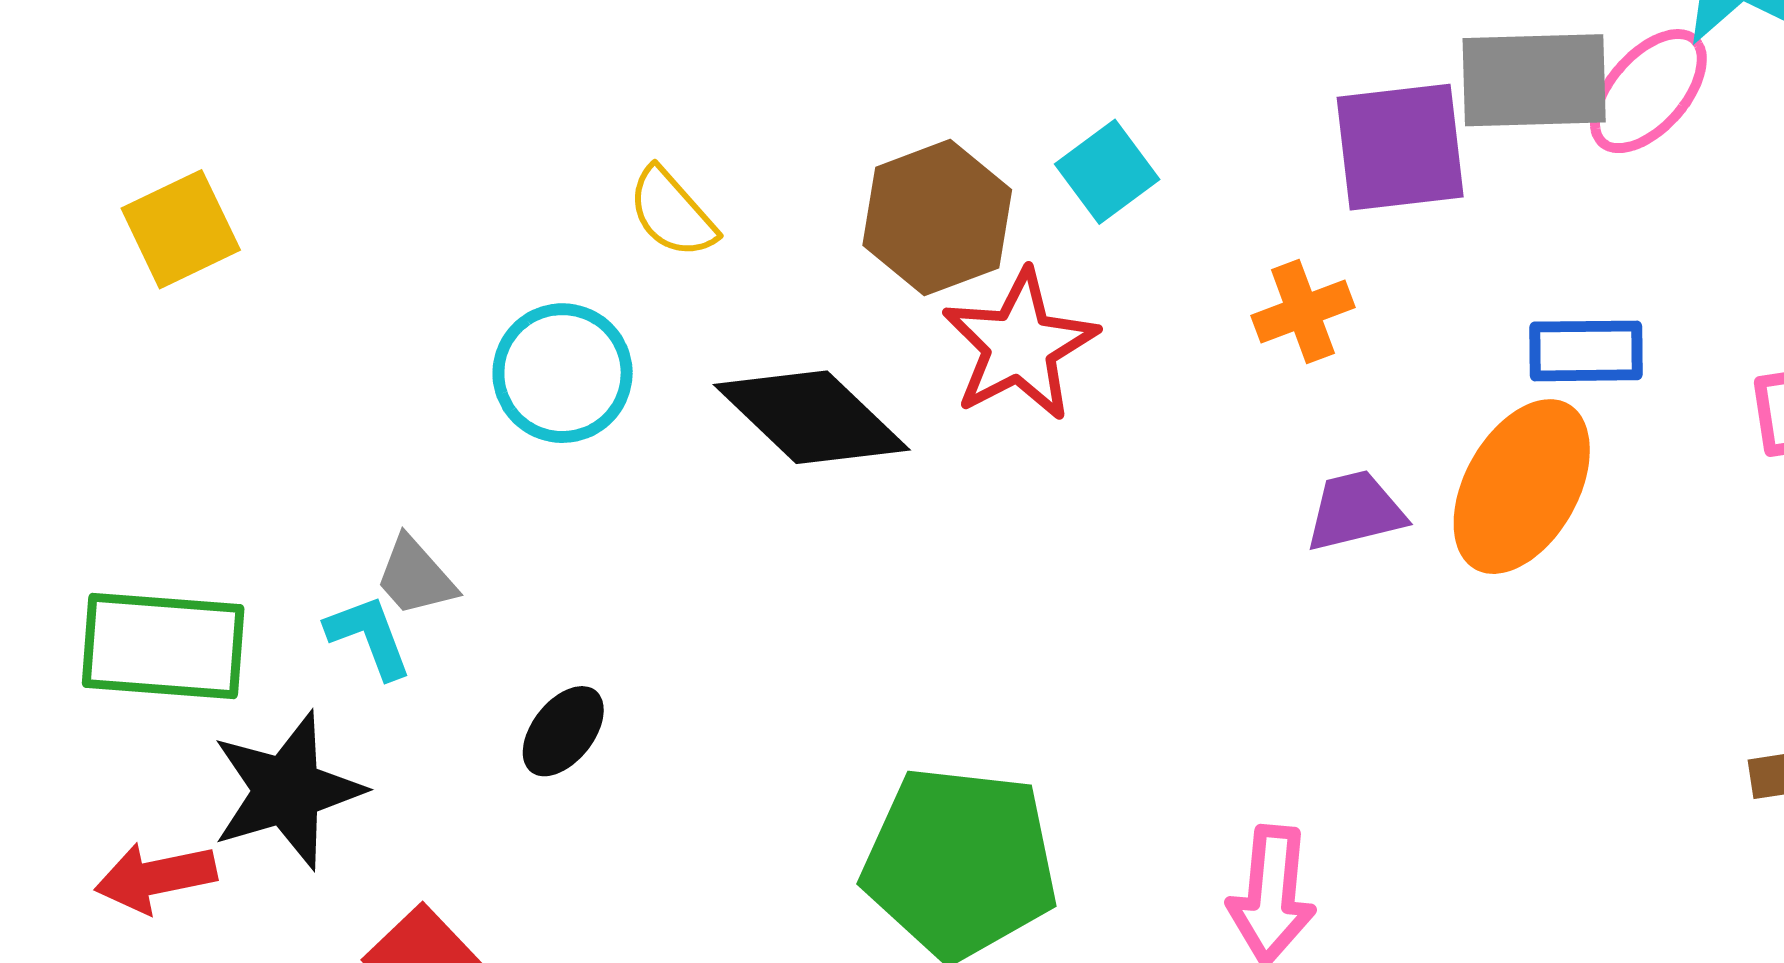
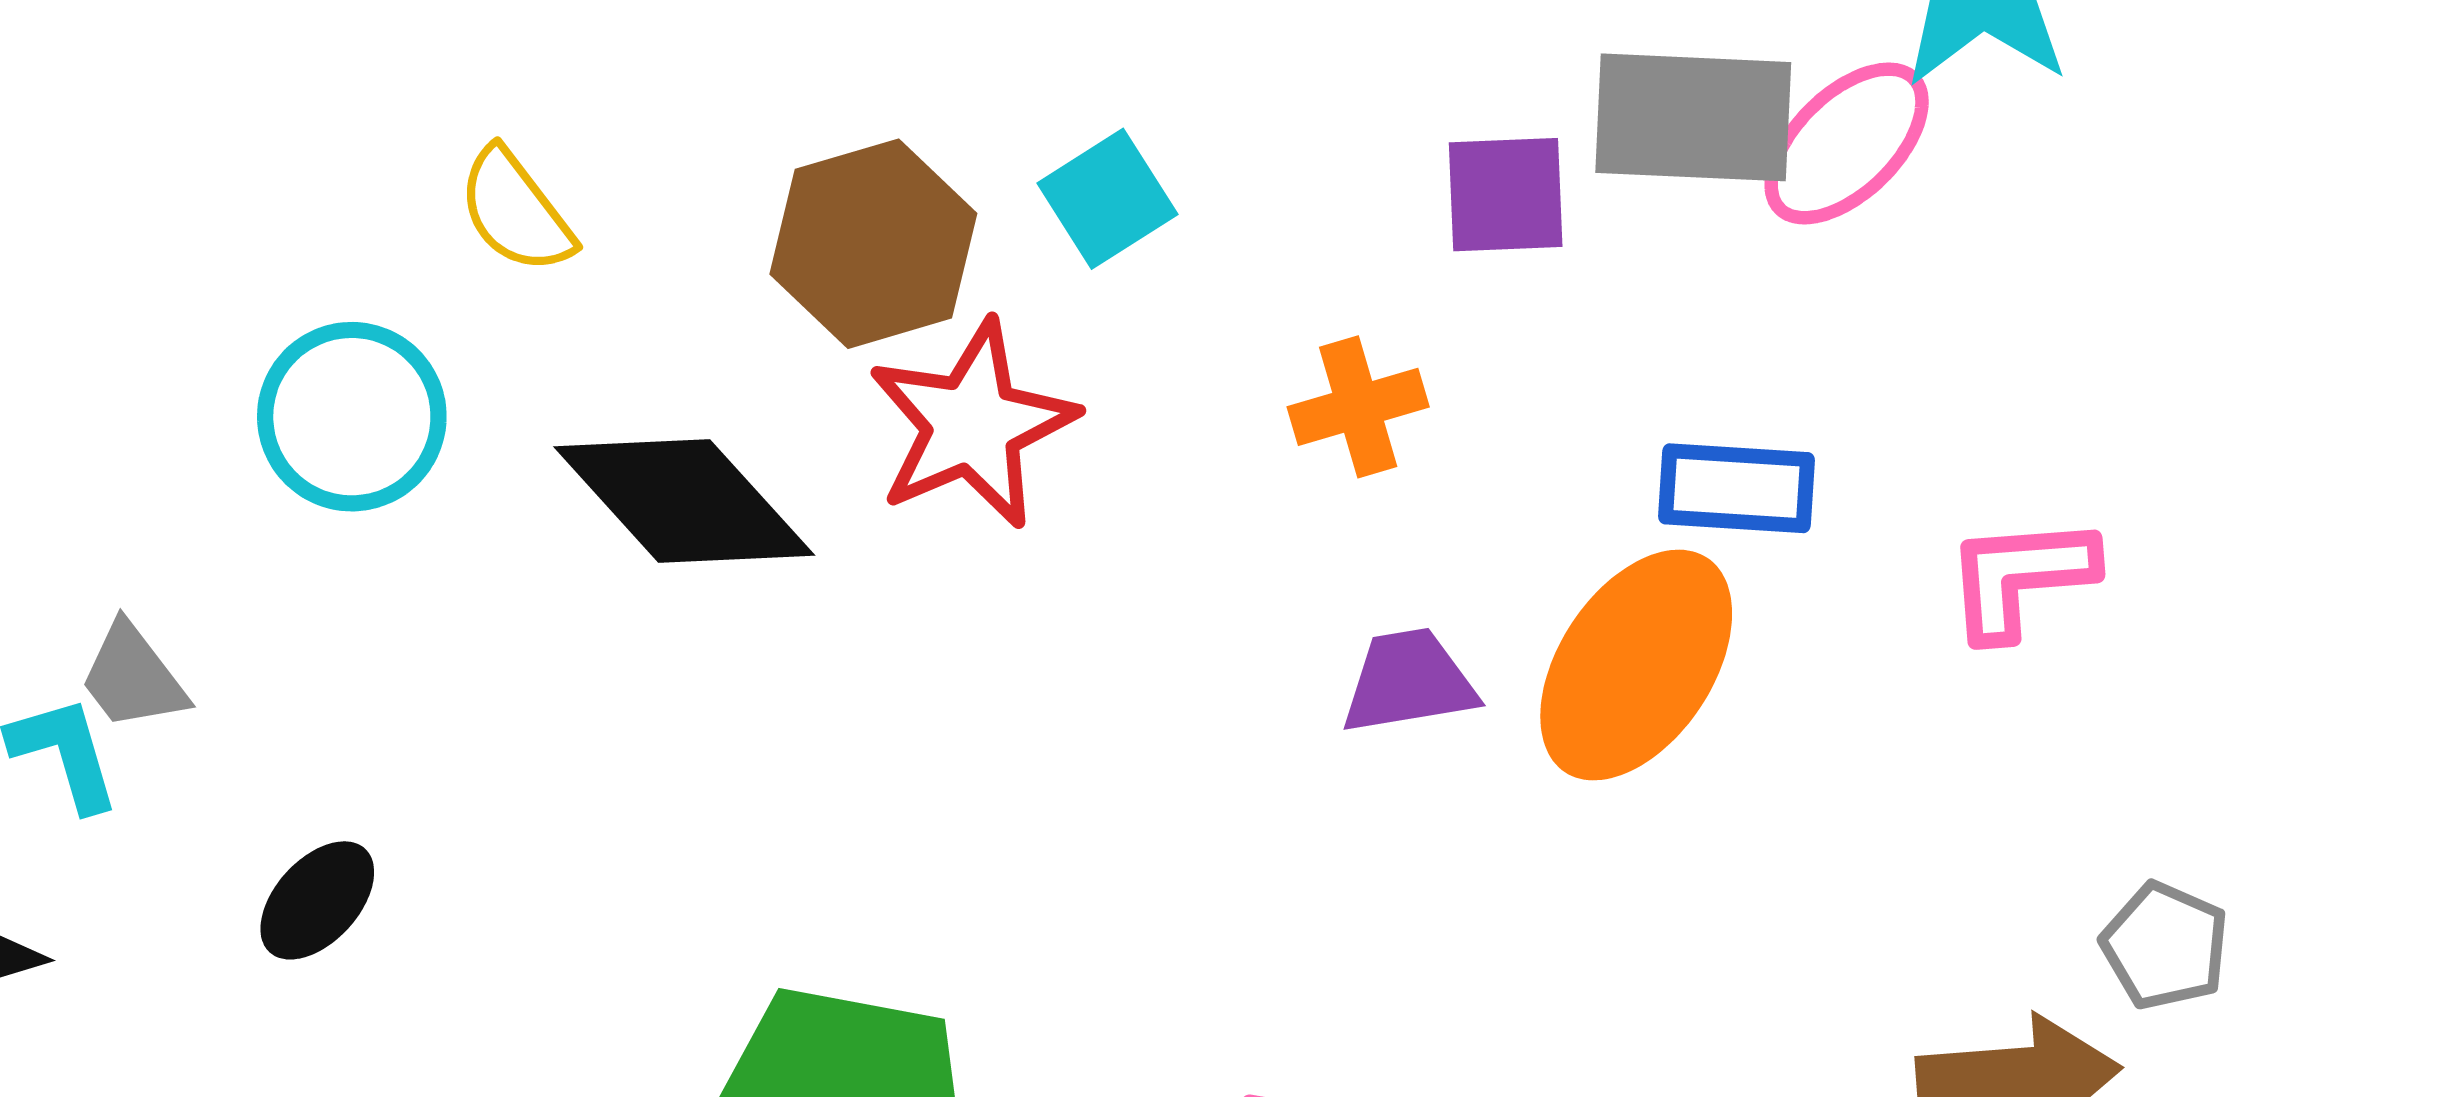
purple square: (1400, 147) -> (1506, 195), size x0.7

